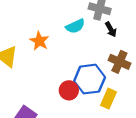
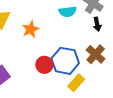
orange star: (39, 41) -> (31, 29), moved

